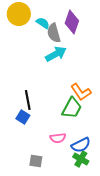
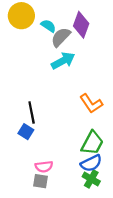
gray semicircle: (54, 33) -> (61, 37), turned 60
green trapezoid: (72, 108) -> (92, 143), moved
pink semicircle: (58, 138) -> (44, 167), moved

